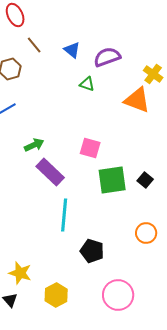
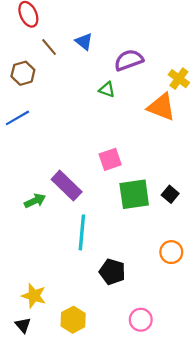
blue triangle: (72, 50) -> (84, 42), moved
green arrow: (34, 145) -> (35, 201), moved
pink square: (90, 148) -> (110, 159), turned -35
pink circle: (118, 295) -> (141, 320), size x0.7

